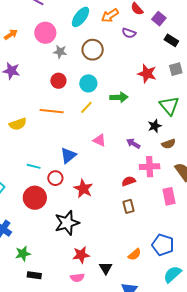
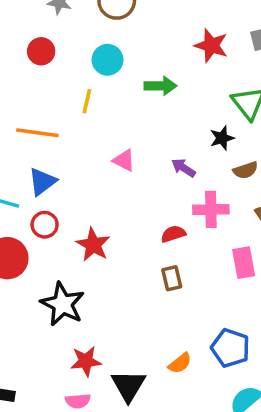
red circle: (58, 81) -> (41, 51), moved
yellow line: (86, 107) -> (87, 101), moved, turned -32
orange line: (52, 111) -> (37, 133), moved
blue triangle: (68, 156) -> (42, 182), moved
black star: (67, 223) -> (63, 304), turned -30
black triangle: (106, 268) -> (128, 386), size x1.5

